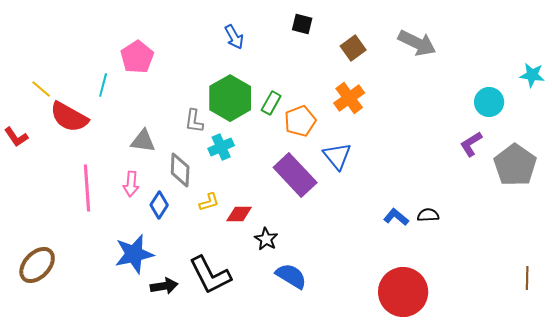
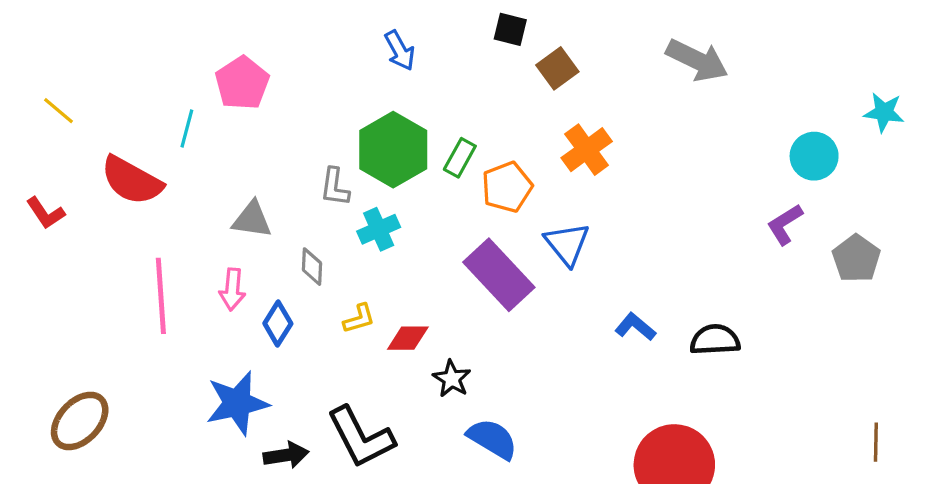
brown square: (353, 48) -> (557, 68), moved
yellow line: (41, 89) -> (59, 111), moved
gray pentagon: (515, 165) -> (856, 258), size x0.7
gray diamond: (180, 170) -> (312, 267), size x0.7
black semicircle: (428, 215) -> (715, 340), size x1.4
blue L-shape: (396, 217) -> (635, 327), moved

